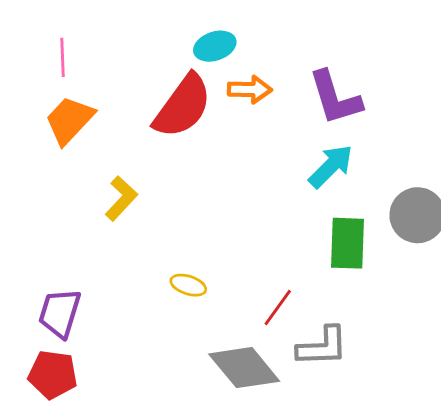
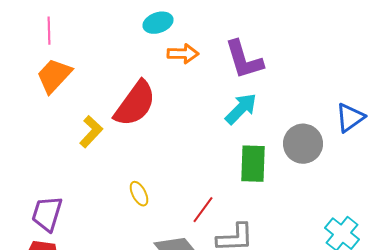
red semicircle: (183, 106) -> (135, 104), moved
yellow ellipse: (188, 285) -> (139, 194), turned 45

